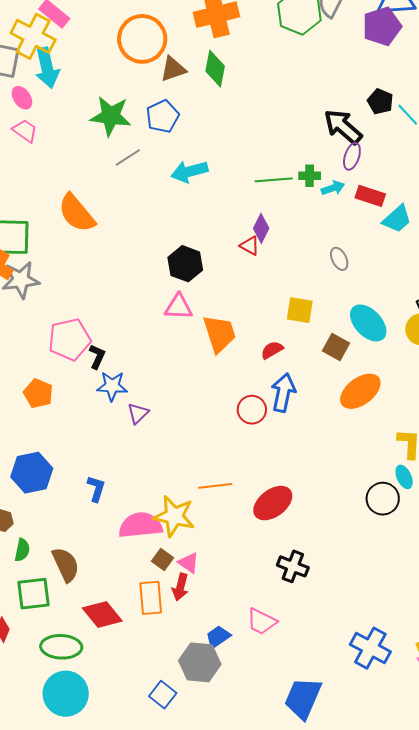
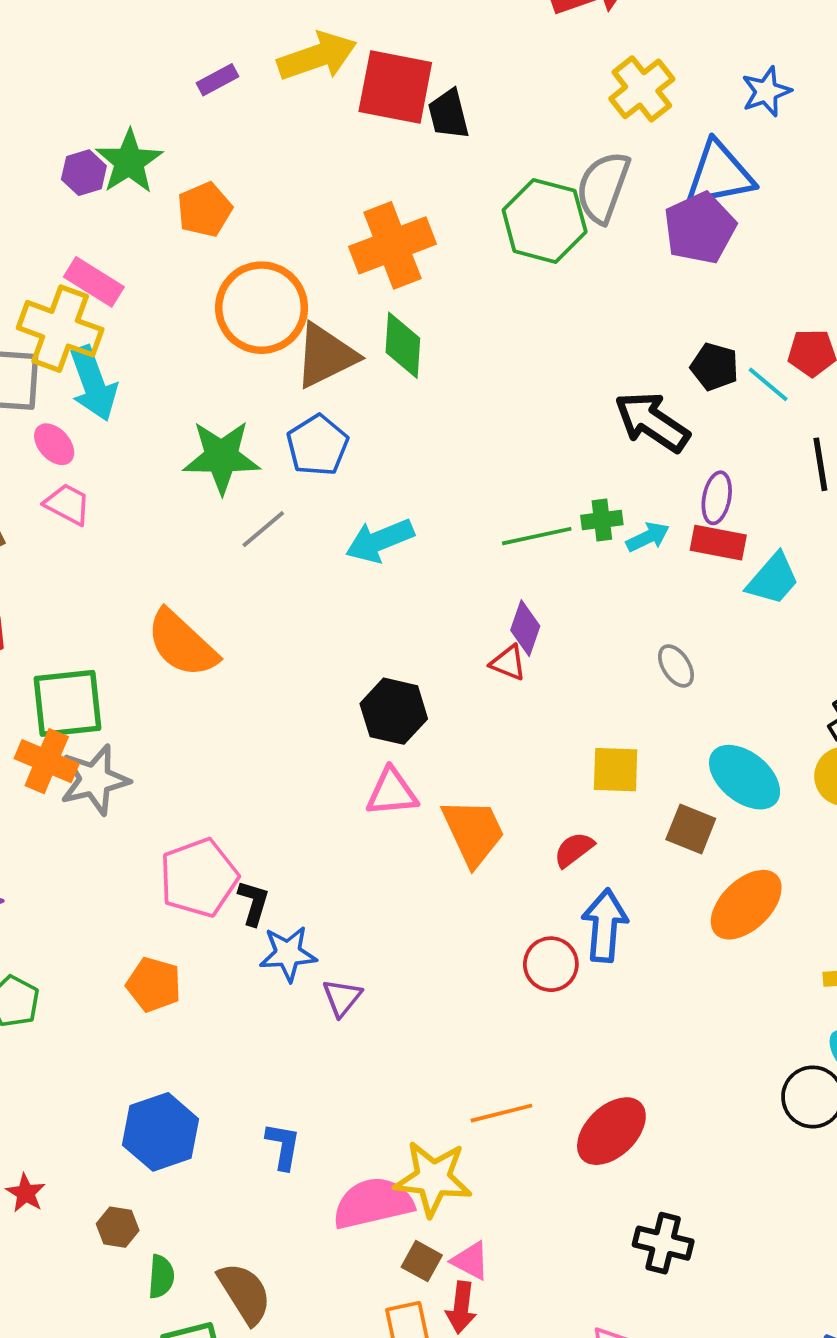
brown triangle: (173, 69) -> (326, 356), size x1.4
purple ellipse: (352, 156) -> (717, 498), moved

